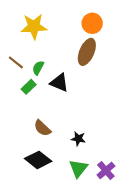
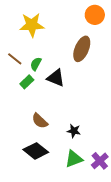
orange circle: (92, 23) -> (95, 15), moved
green triangle: (78, 168) -> (74, 159), turned 30

